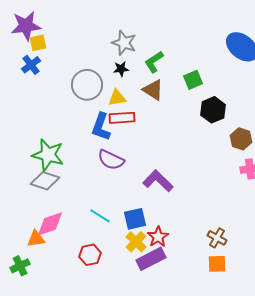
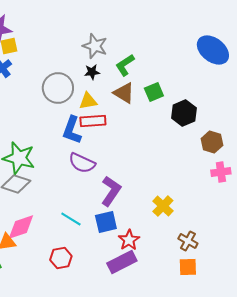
green square: (193, 80) -> (154, 92), moved
purple L-shape: (158, 181) -> (111, 191), moved, turned 80
yellow cross: (136, 242) -> (163, 206), moved

